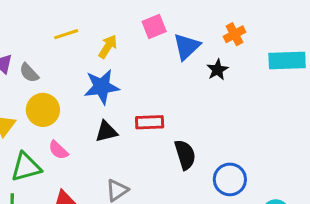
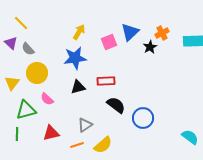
pink square: (154, 26) -> (109, 42), moved
yellow line: (66, 34) -> (21, 23), moved, turned 63
orange cross: (235, 34) -> (162, 33), moved
black semicircle: (185, 155) -> (116, 105), moved, turned -36
blue circle: (230, 179) -> (143, 118), moved

